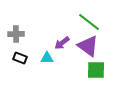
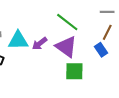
cyan triangle: (47, 58) -> (18, 41), moved, size x1.5

